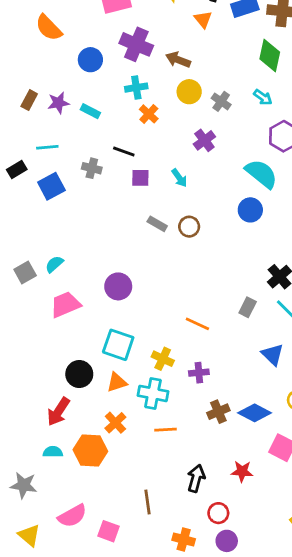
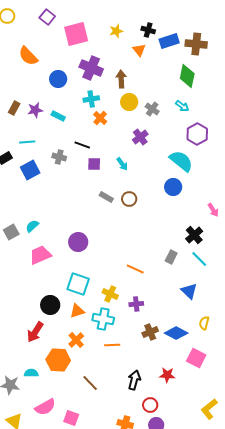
brown arrow: (178, 60) -> (121, 79), turned 66
cyan semicircle: (53, 452) -> (31, 373), moved
brown line: (147, 502) -> (90, 383), moved, turned -36

